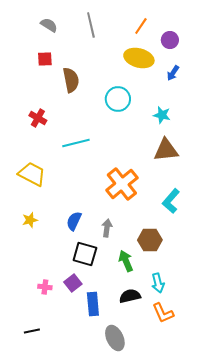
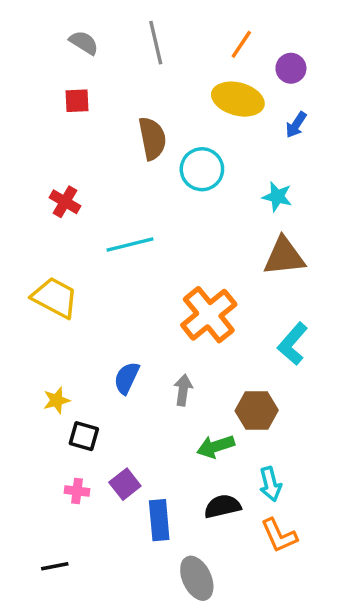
brown semicircle: (71, 80) -> (152, 138), moved
yellow star: (30, 220) -> (56, 400), moved
black square: (85, 254) -> (84, 436), moved, size x0.7
green arrow: (126, 261) -> (216, 446), turned -85

